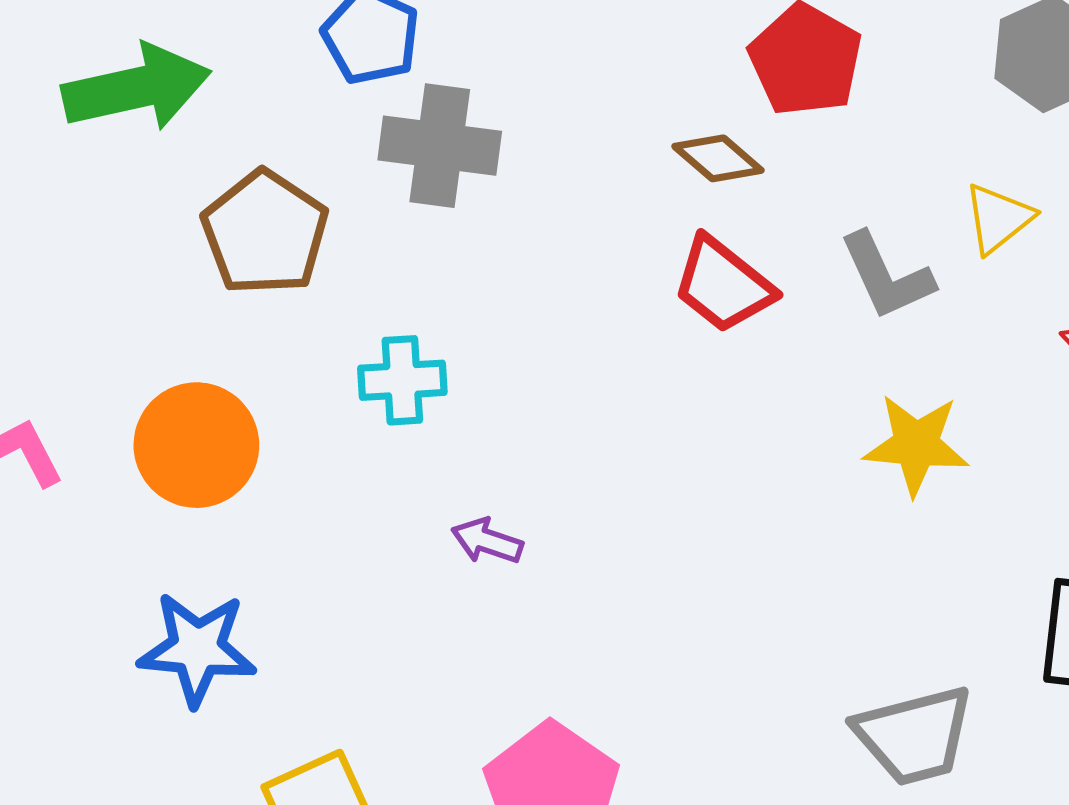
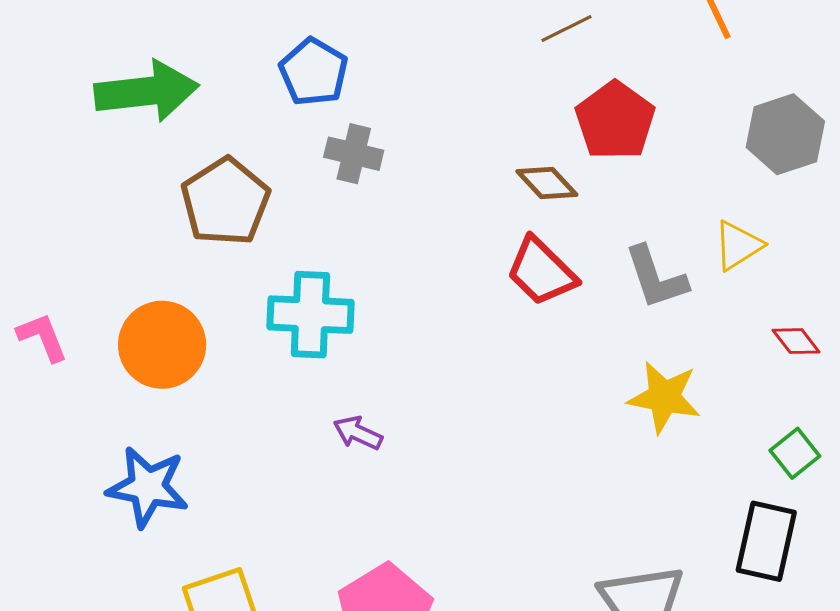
gray cross: (440, 146) -> (354, 154), size x0.7
cyan cross: (402, 380) -> (310, 315), size x1.4

